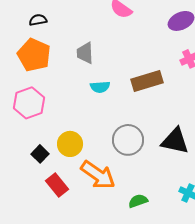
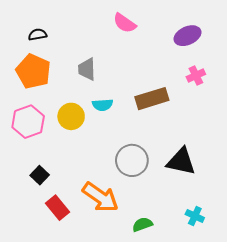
yellow circle: (70, 144) -> (71, 116), moved

